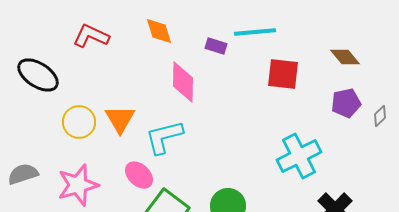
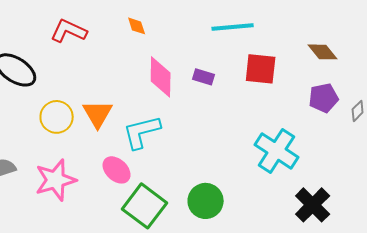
orange diamond: (159, 31) -> (137, 26), size x0.7
purple rectangle: (216, 46) -> (204, 77), moved
cyan cross: (299, 156) -> (277, 151), turned -30

